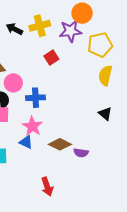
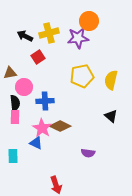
yellow pentagon: (100, 45) -> (82, 76), moved
red square: (51, 58) -> (38, 57), moved
brown diamond: (60, 144) -> (60, 126), moved

